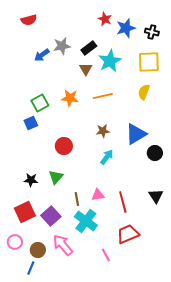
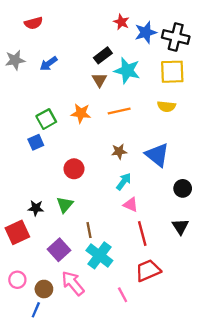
black cross: (152, 32) -> (176, 37), size x1.6
gray star: (62, 46) -> (15, 60), moved
cyan star: (110, 61) -> (127, 71), turned -30
yellow semicircle: (144, 92) -> (166, 106), turned -105
blue triangle: (136, 134) -> (157, 155), turned -50
black circle: (155, 153) -> (183, 188), moved
pink triangle: (98, 195) -> (131, 205), moved, turned 32
red square: (25, 212) -> (17, 232), moved

